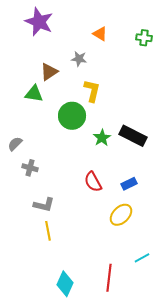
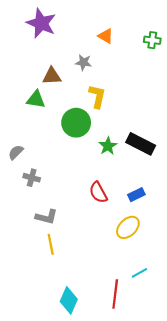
brown triangle: (49, 72) -> (52, 76), turned 30
cyan line: (142, 258) -> (140, 273), moved

